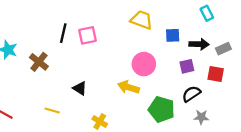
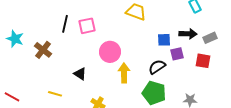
blue square: (173, 35) -> (164, 40), moved
pink circle: (144, 64) -> (110, 52), moved
yellow arrow: (128, 87) -> (124, 73), turned 72
black semicircle: (191, 94) -> (157, 67), moved

